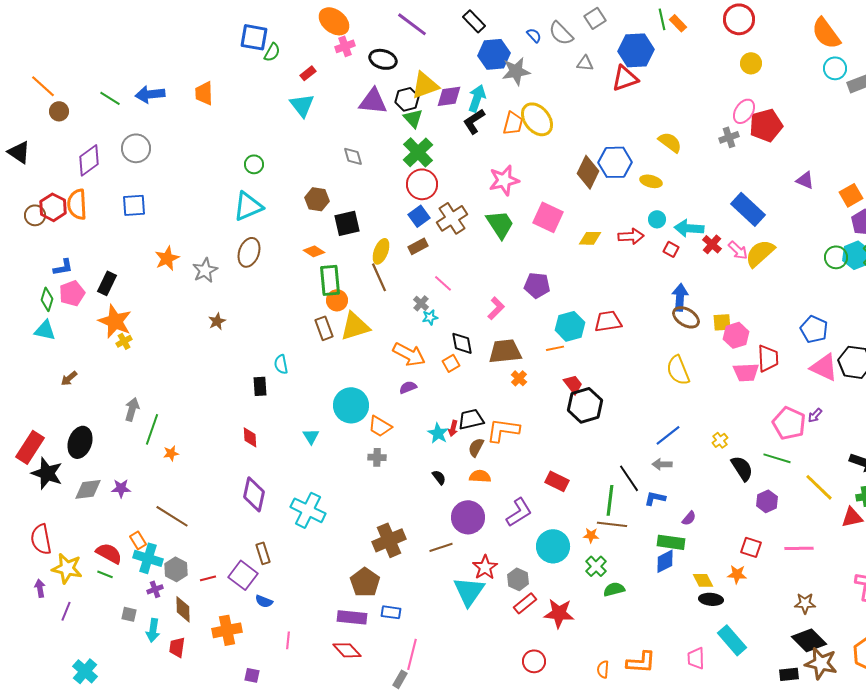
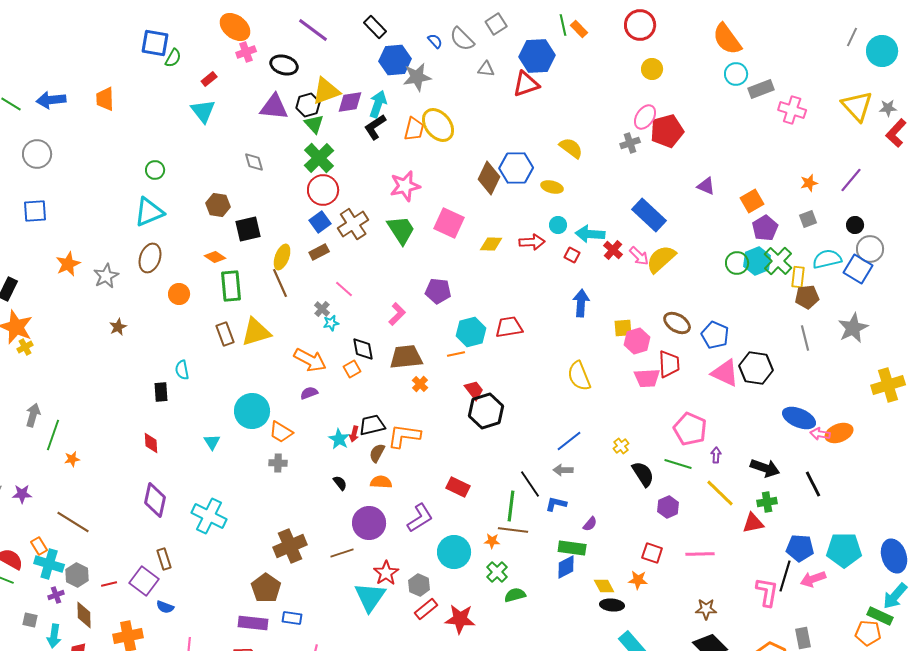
orange circle: (337, 300) -> (179, 294), moved
brown ellipse: (686, 317) -> (677, 323), moved
purple arrow: (815, 415) -> (716, 455), moved, turned 140

